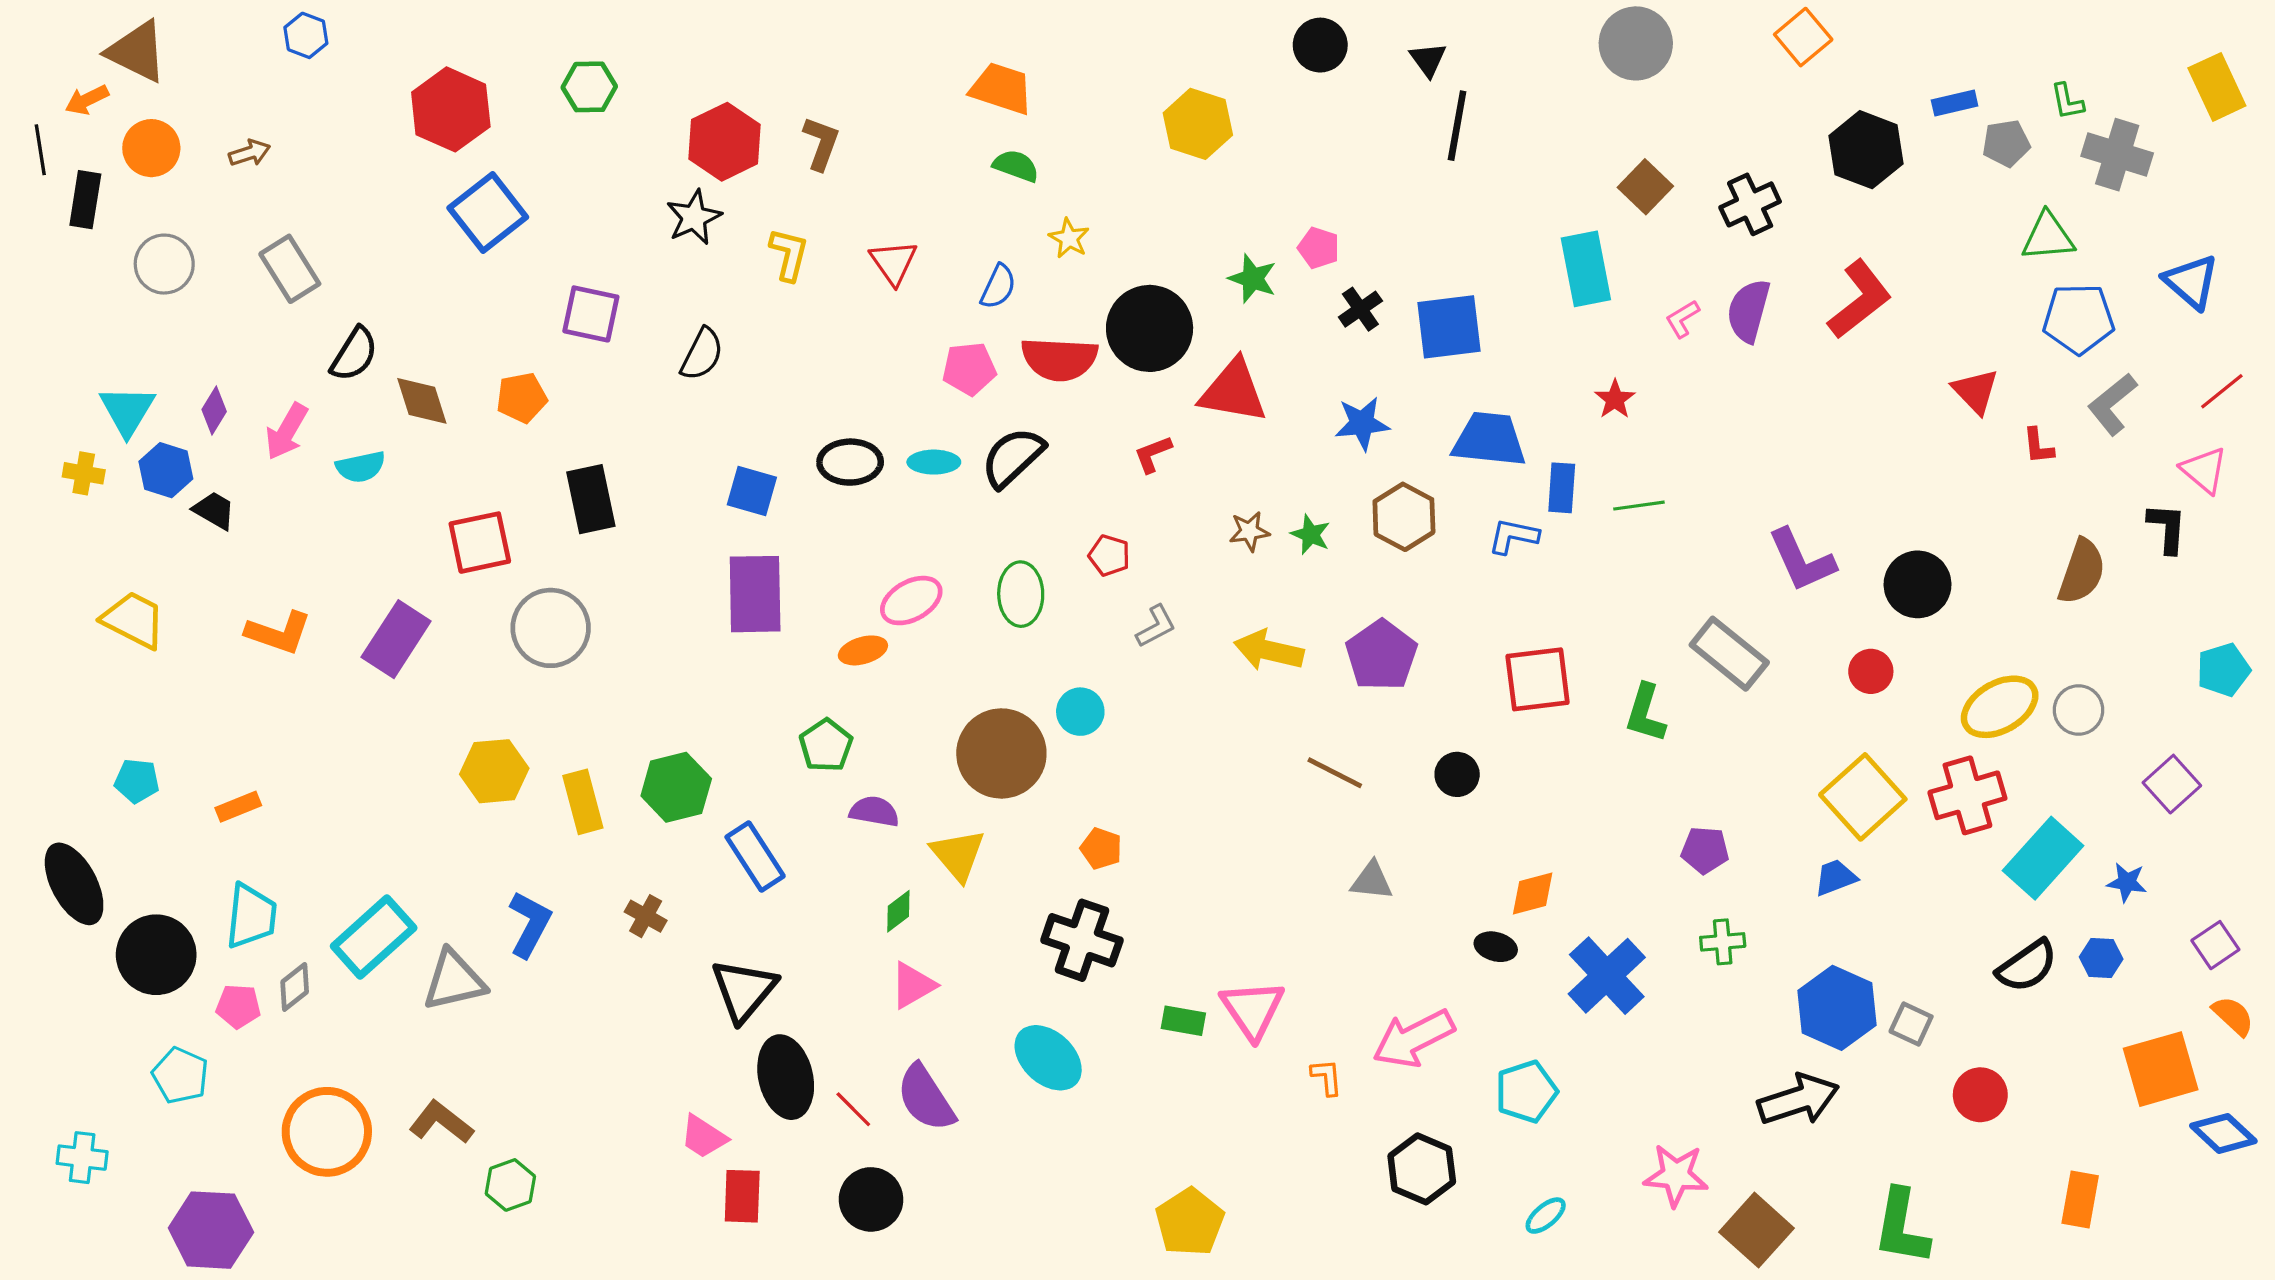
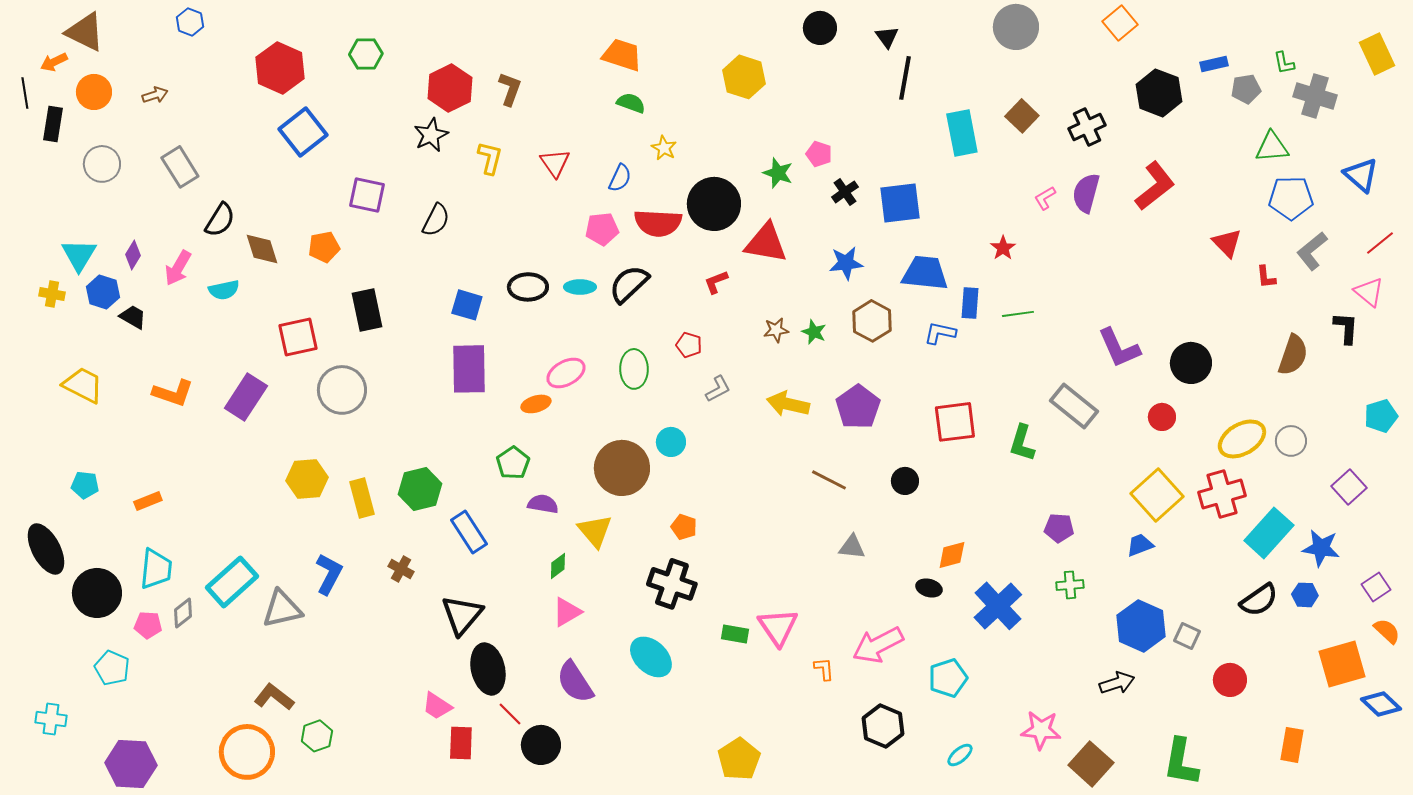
cyan rectangle: (1586, 269) -> (962, 133), moved
blue star: (2127, 882) -> (1321, 548), size x1.5
black arrow: (1798, 1100) -> (1117, 683), size x0.7
red line: (853, 1109) -> (510, 714), moved
orange circle: (327, 1132) -> (247, 752), moved

